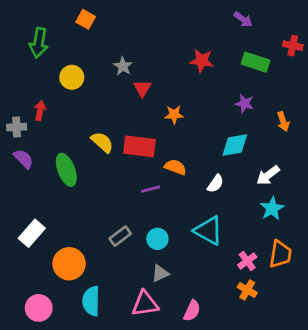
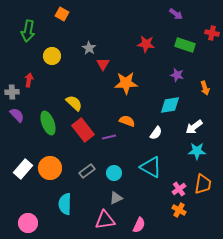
orange star: (174, 115) -> (126, 83), size x1.6
red rectangle: (139, 146) -> (83, 130), moved, turned 45
cyan star: (272, 209) -> (197, 151), turned 30
orange circle: (69, 264) -> (50, 168), moved
cyan semicircle: (91, 301) -> (65, 204), moved

